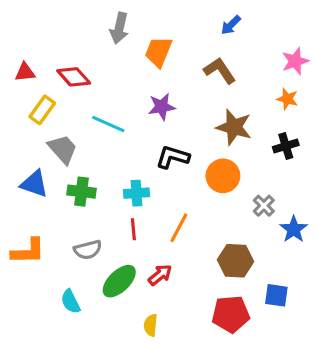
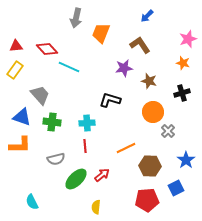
purple star: (162, 107) -> (124, 68), moved
yellow rectangle: (42, 110) -> (15, 70), moved
cyan line: (108, 124) -> (69, 67), moved
brown star: (234, 127) -> (149, 81), size x0.7
orange circle: (223, 176) -> (153, 112), moved
orange line: (179, 228) -> (126, 148), moved, turned 36
blue star: (294, 229) -> (186, 160), moved
orange L-shape: (28, 251) -> (20, 145), moved
blue square: (276, 295) -> (176, 188), turned -35
cyan semicircle: (71, 302) -> (32, 202), moved

